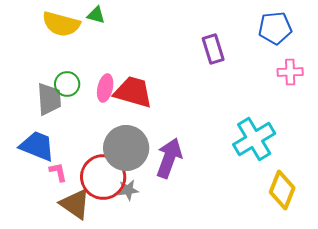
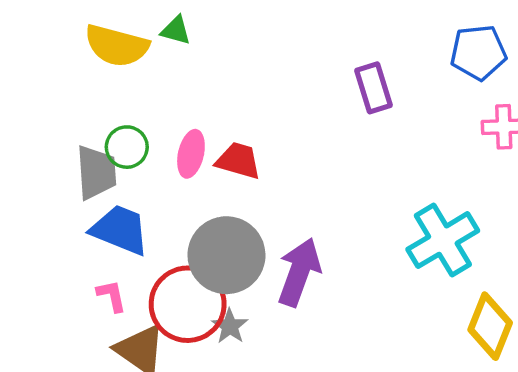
red trapezoid: (133, 92) -> (238, 161), size x0.7
blue trapezoid: (37, 146) -> (120, 230), moved
gray star: (128, 190) -> (230, 326), turned -30

